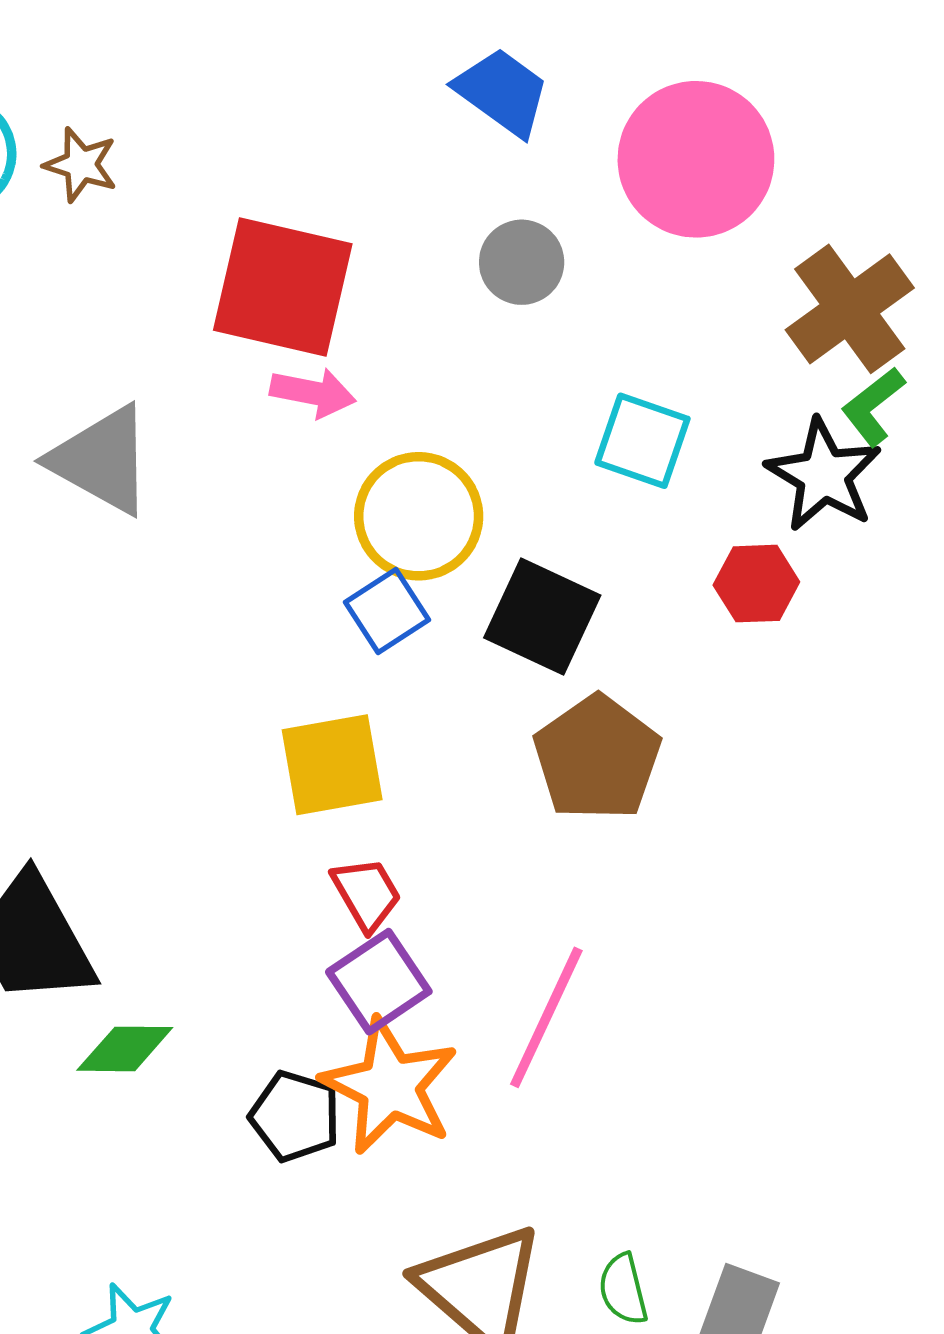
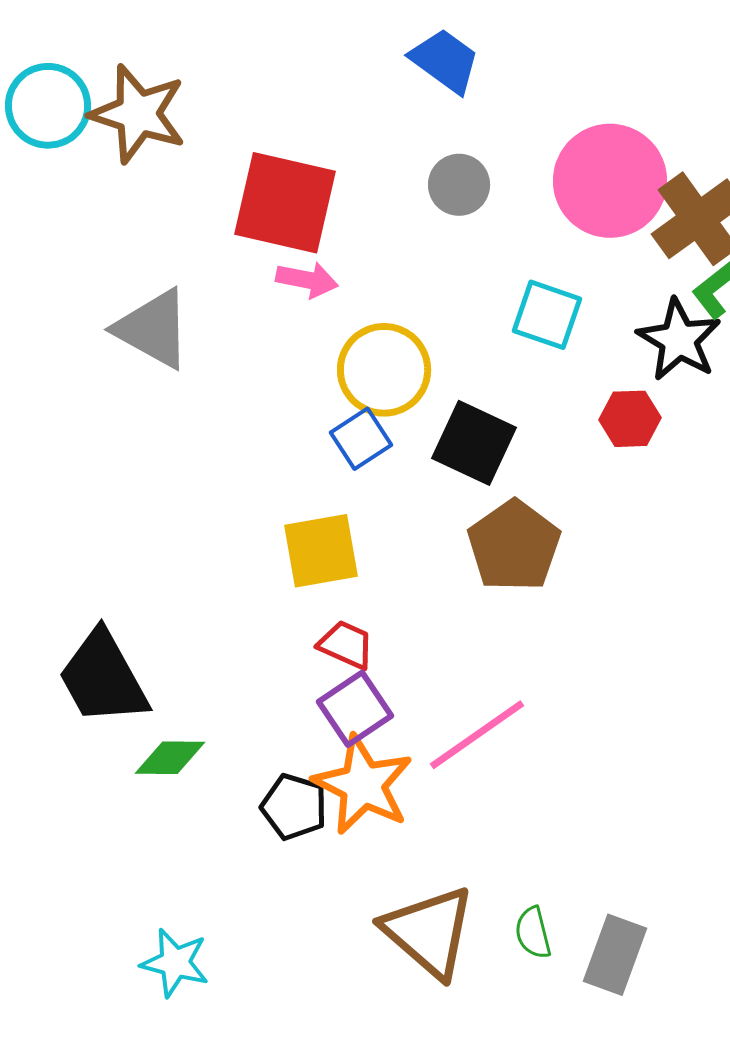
pink circle: (696, 159) -> (610, 181), moved
brown star: (81, 165) -> (138, 114), size x1.8
red trapezoid: (366, 894) -> (346, 645), turned -36
pink line: (546, 1017) -> (477, 735), turned 30

